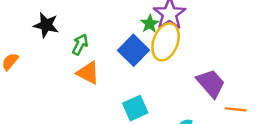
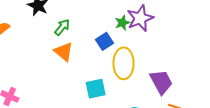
yellow ellipse: (166, 42) -> (124, 63), moved, turned -32
blue square: (134, 50) -> (104, 41), size x0.7

